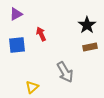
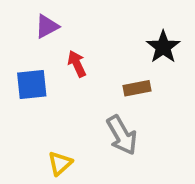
purple triangle: (16, 14) -> (47, 26), moved
brown rectangle: (90, 47) -> (137, 88), moved

